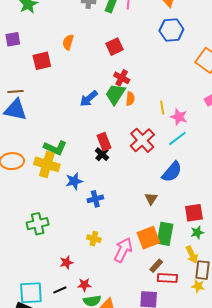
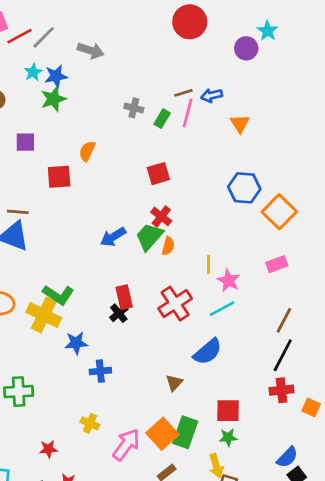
blue hexagon: (171, 30) -> (244, 188), moved
orange semicircle: (68, 42) -> (87, 151), moved
orange square: (148, 238) -> (162, 434), turned -30

